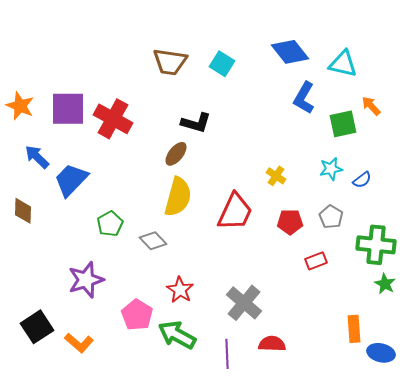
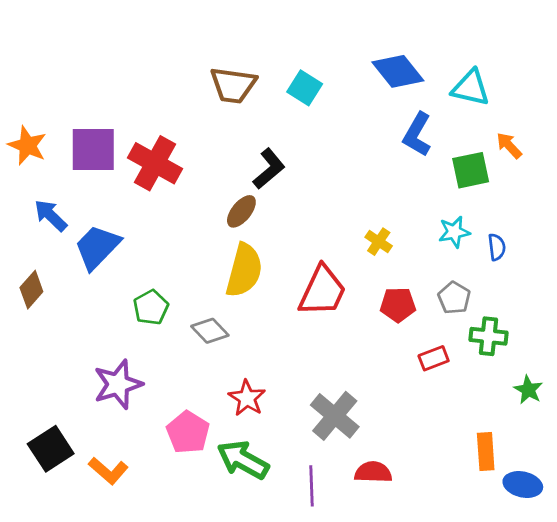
black L-shape: (196, 123) -> (269, 169), turned -56
blue semicircle: (362, 180) -> (497, 247), turned -60
brown diamond: (23, 211) -> (31, 290), turned 40
green cross: (376, 245) -> (488, 336), moved, size x0.7

